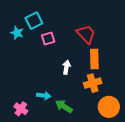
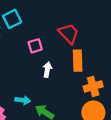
pink square: (48, 38) -> (35, 46), moved
orange cross: (93, 83) -> (93, 86), moved

